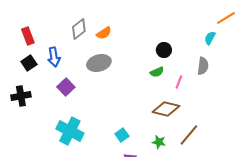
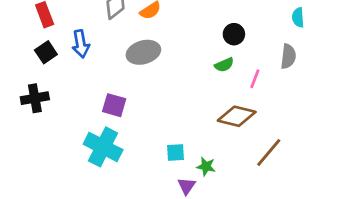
cyan semicircle: (210, 38) -> (298, 17), turned -32
purple square: (66, 87) -> (114, 105), moved, turned -30
cyan square: (122, 135) -> (175, 153), turned 32
green star: (159, 142) -> (206, 166), moved

